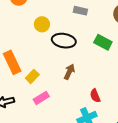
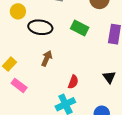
red semicircle: (95, 96) -> (73, 82), turned -136
pink rectangle: (41, 98) -> (19, 85), turned 70

